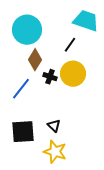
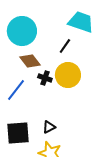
brown diamond: (35, 60) -> (30, 61), turned -70
black triangle: (54, 126) -> (49, 127), turned 48

